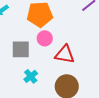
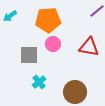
red triangle: (65, 54) -> (89, 47), moved

